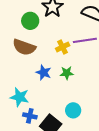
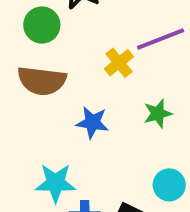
green star: (67, 73) -> (158, 114), moved

